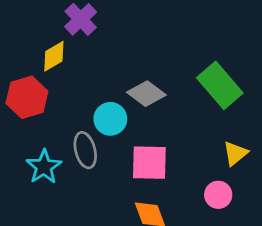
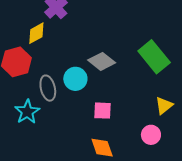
gray ellipse: (85, 150) -> (48, 88), moved
pink square: (149, 163) -> (102, 111), size x0.7

